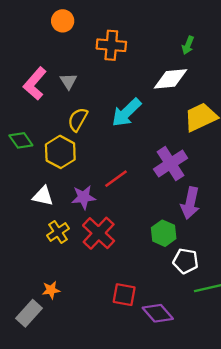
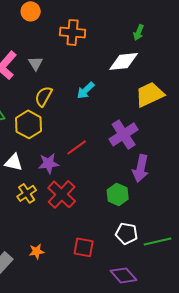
cyan arrow: (126, 113) -> (86, 90), size x0.7
white pentagon: (186, 261) -> (127, 233), moved
orange star: (51, 290) -> (37, 251), moved
purple diamond: (158, 313) -> (124, 275), moved

